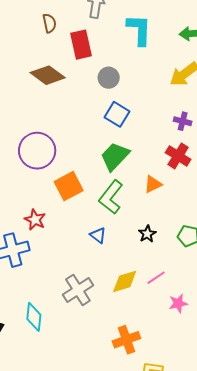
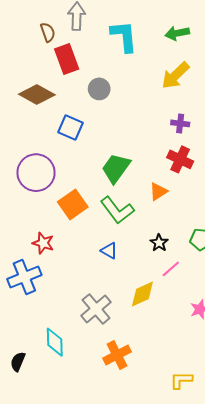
brown semicircle: (49, 23) -> (48, 32), moved
blue square: (117, 114) -> (70, 128), moved
green L-shape: (111, 197) -> (117, 210), turned -68
pink line: (156, 278) -> (171, 269), moved
orange cross: (126, 340) -> (117, 355), moved

